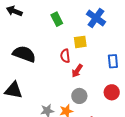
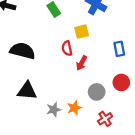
black triangle: (14, 90) -> (27, 91), moved
gray circle: (79, 96) -> (97, 92), moved

